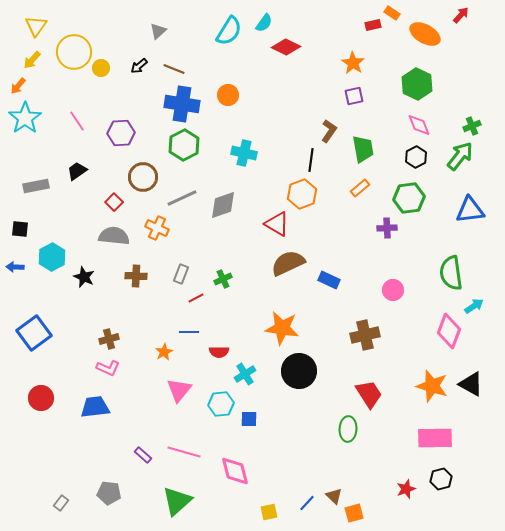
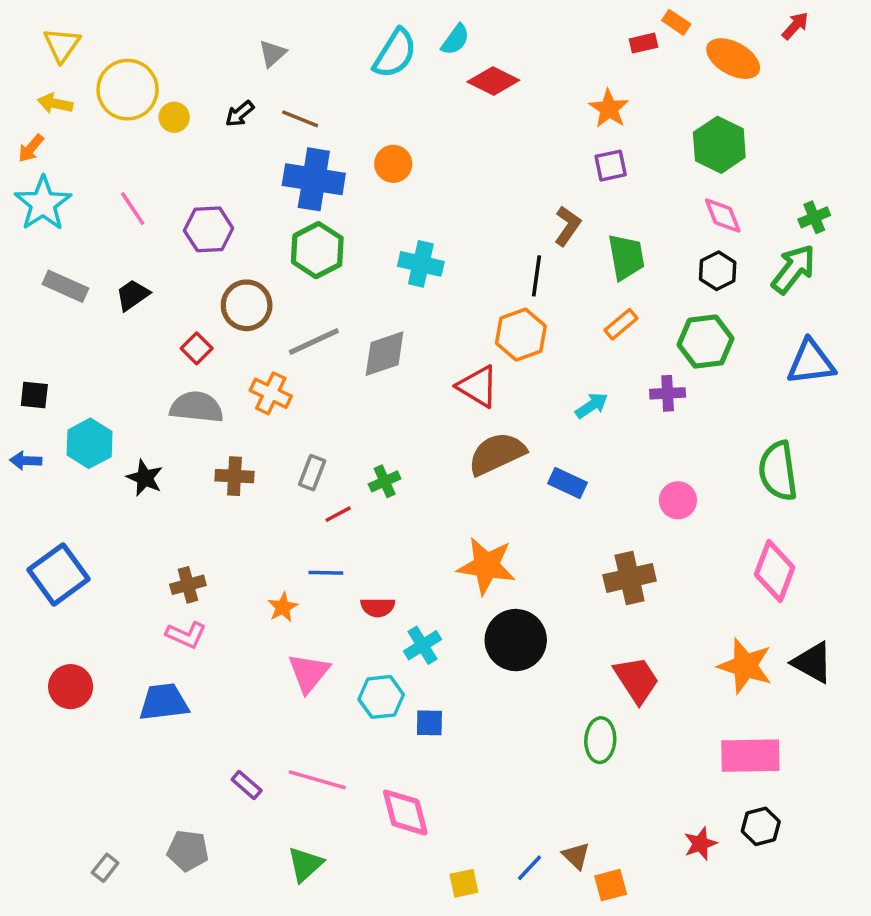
yellow arrow: (32, 60) -> (55, 103), turned 60
gray rectangle: (36, 186) -> (65, 286), moved, turned 35
cyan arrow: (474, 306) -> (592, 405), moved
green triangle: (177, 501) -> (305, 864), size x0.7

